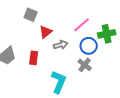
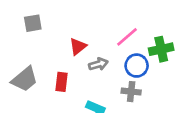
gray square: (31, 15) -> (33, 23), moved, turned -32
gray cross: (85, 65) -> (131, 92), turned -32

